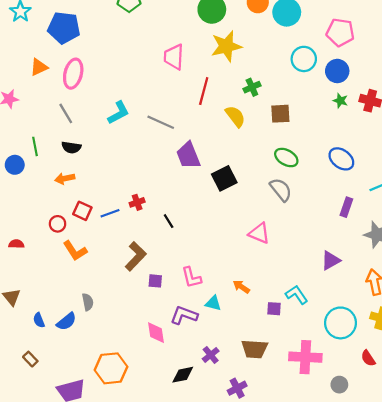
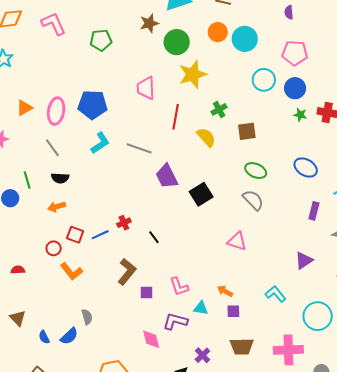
blue pentagon: (64, 28) -> (93, 105), moved
purple square: (274, 309) -> (233, 311), moved

